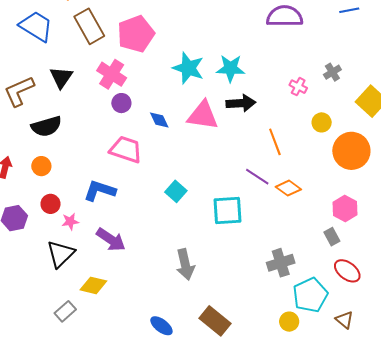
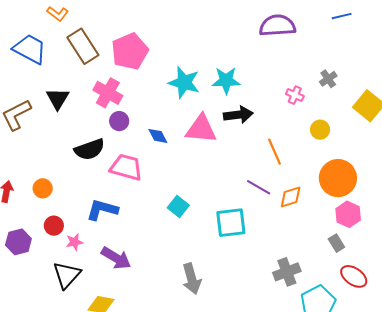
black semicircle: (46, 126) -> (90, 149), moved
orange circle: (351, 151) -> (338, 178), moved
orange diamond: (288, 188) -> (291, 197), turned -50

